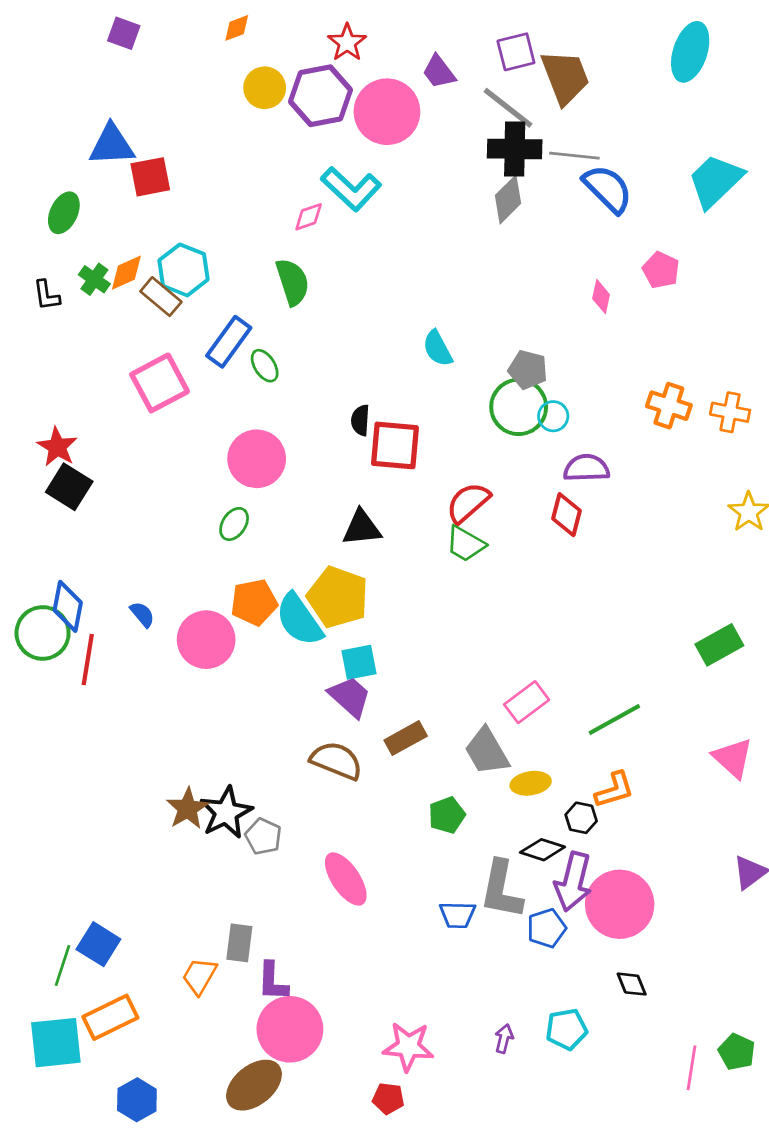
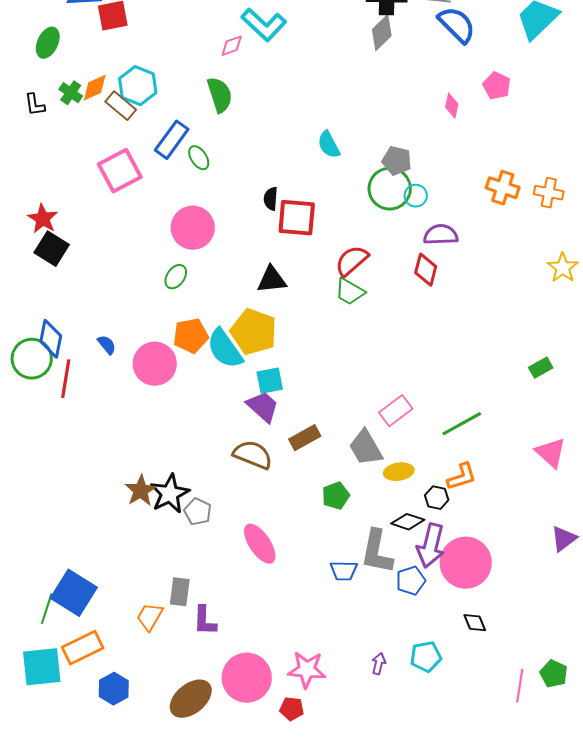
green rectangle: (719, 645) -> (541, 368), size x0.7
blue square: (98, 944) -> (74, 593), size x1.4
pink circle: (290, 1029) -> (247, 678), moved
blue hexagon: (137, 1100) -> (114, 689), moved

